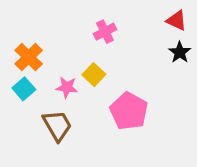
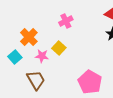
orange cross: (29, 57) -> (29, 37), moved
pink pentagon: (129, 111) -> (90, 82), moved

